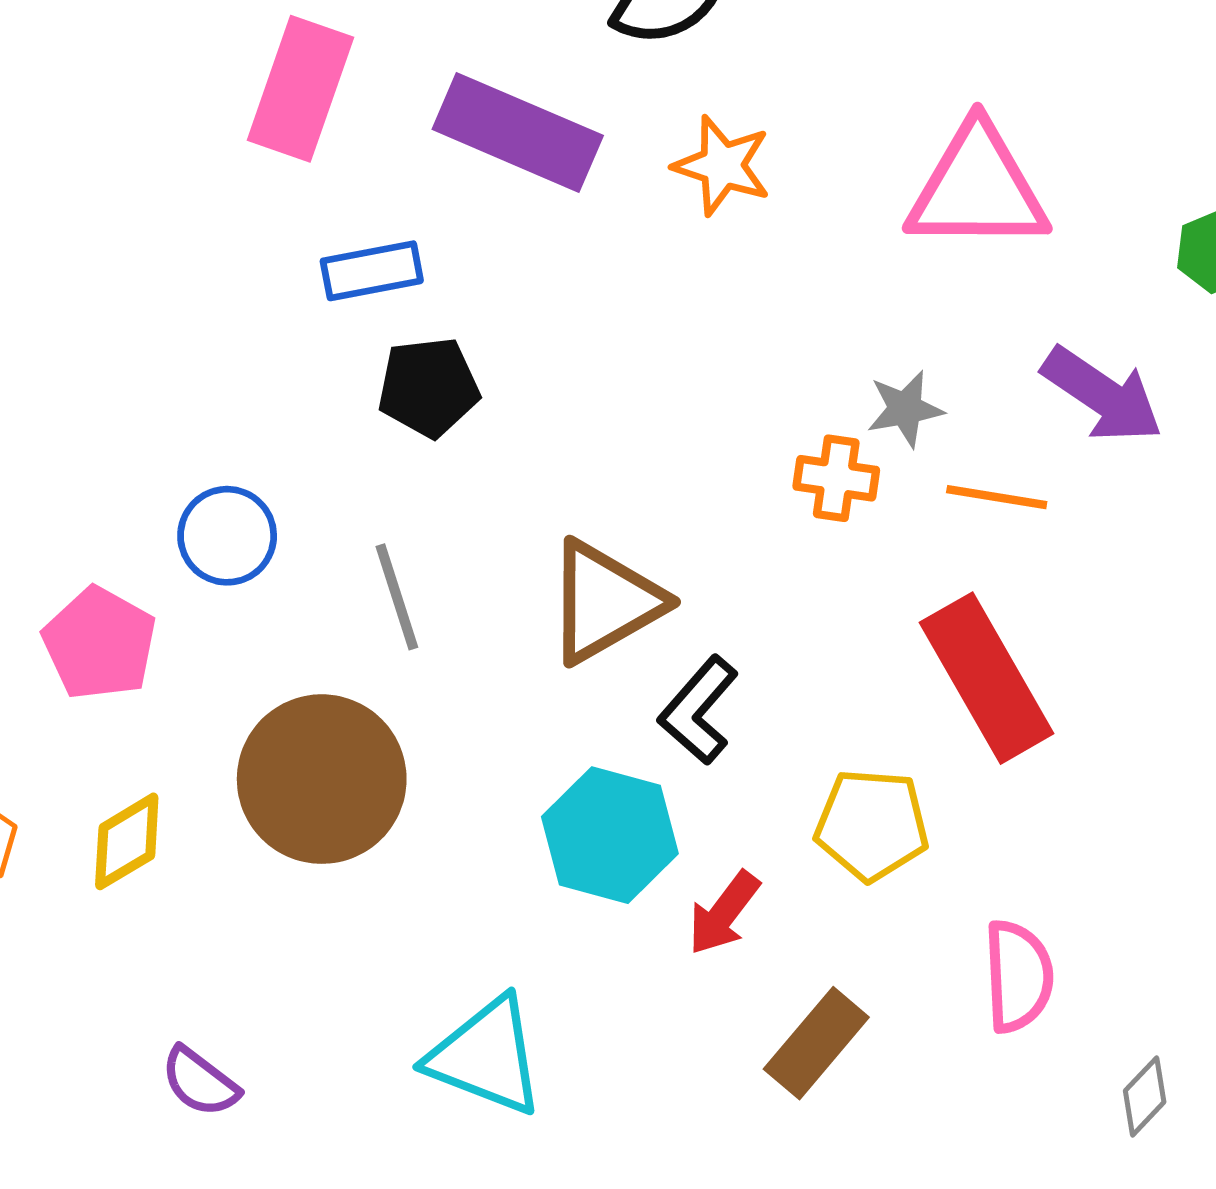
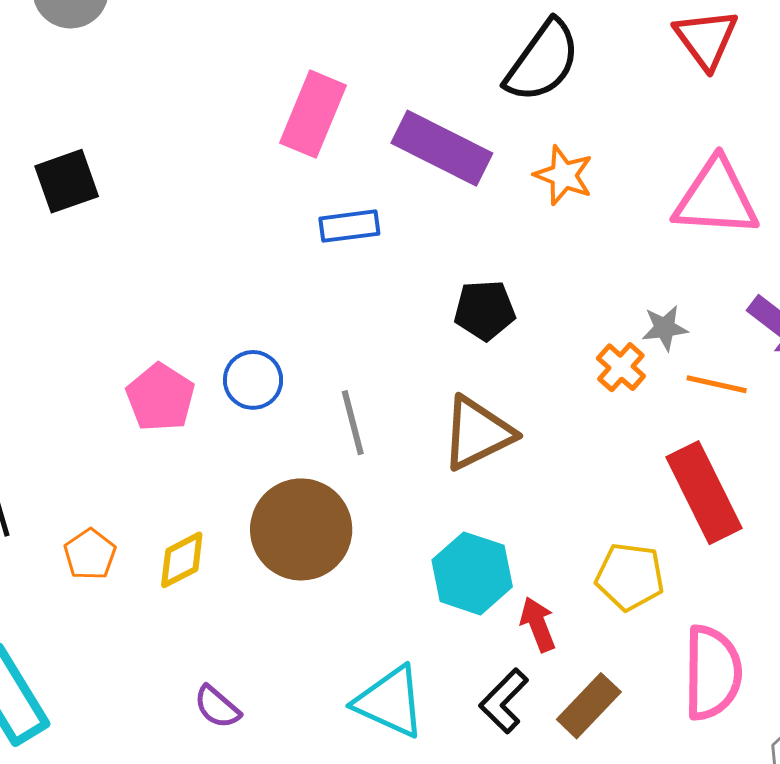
black pentagon: (429, 387) -> (485, 310), moved
orange cross: (836, 478) -> (621, 367), turned 30
pink pentagon: (100, 643) -> (160, 397), moved
black L-shape: (698, 710) -> (504, 701), moved
red arrow: (724, 913) -> (538, 624), turned 118
pink semicircle: (1018, 976) -> (712, 673), size x1.4

